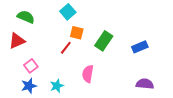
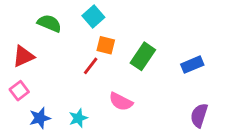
green semicircle: (26, 17) -> (49, 23), moved
pink square: (31, 66) -> (19, 91), moved
pink semicircle: (88, 74) -> (121, 102), turned -72
purple semicircle: (145, 84) -> (199, 115), turned -78

